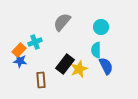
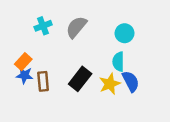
cyan cross: (35, 42) -> (43, 26), moved
yellow star: (79, 69) -> (110, 84), moved
brown rectangle: (41, 80) -> (43, 81), moved

